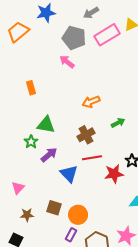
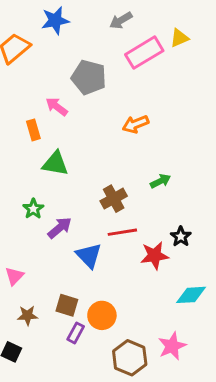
gray pentagon: (74, 38) -> (89, 77), moved
pink arrow: (67, 62) -> (57, 107), moved
orange arrow: (91, 102) -> (136, 124), moved
green triangle: (46, 125) -> (55, 164), moved
purple rectangle: (71, 235) -> (76, 333), moved

